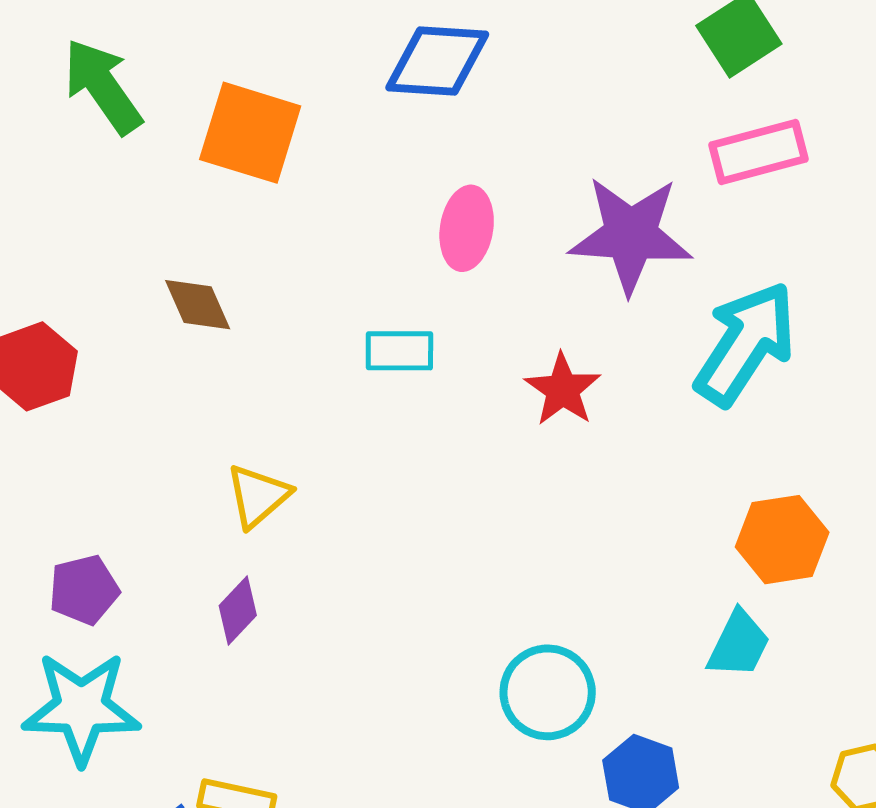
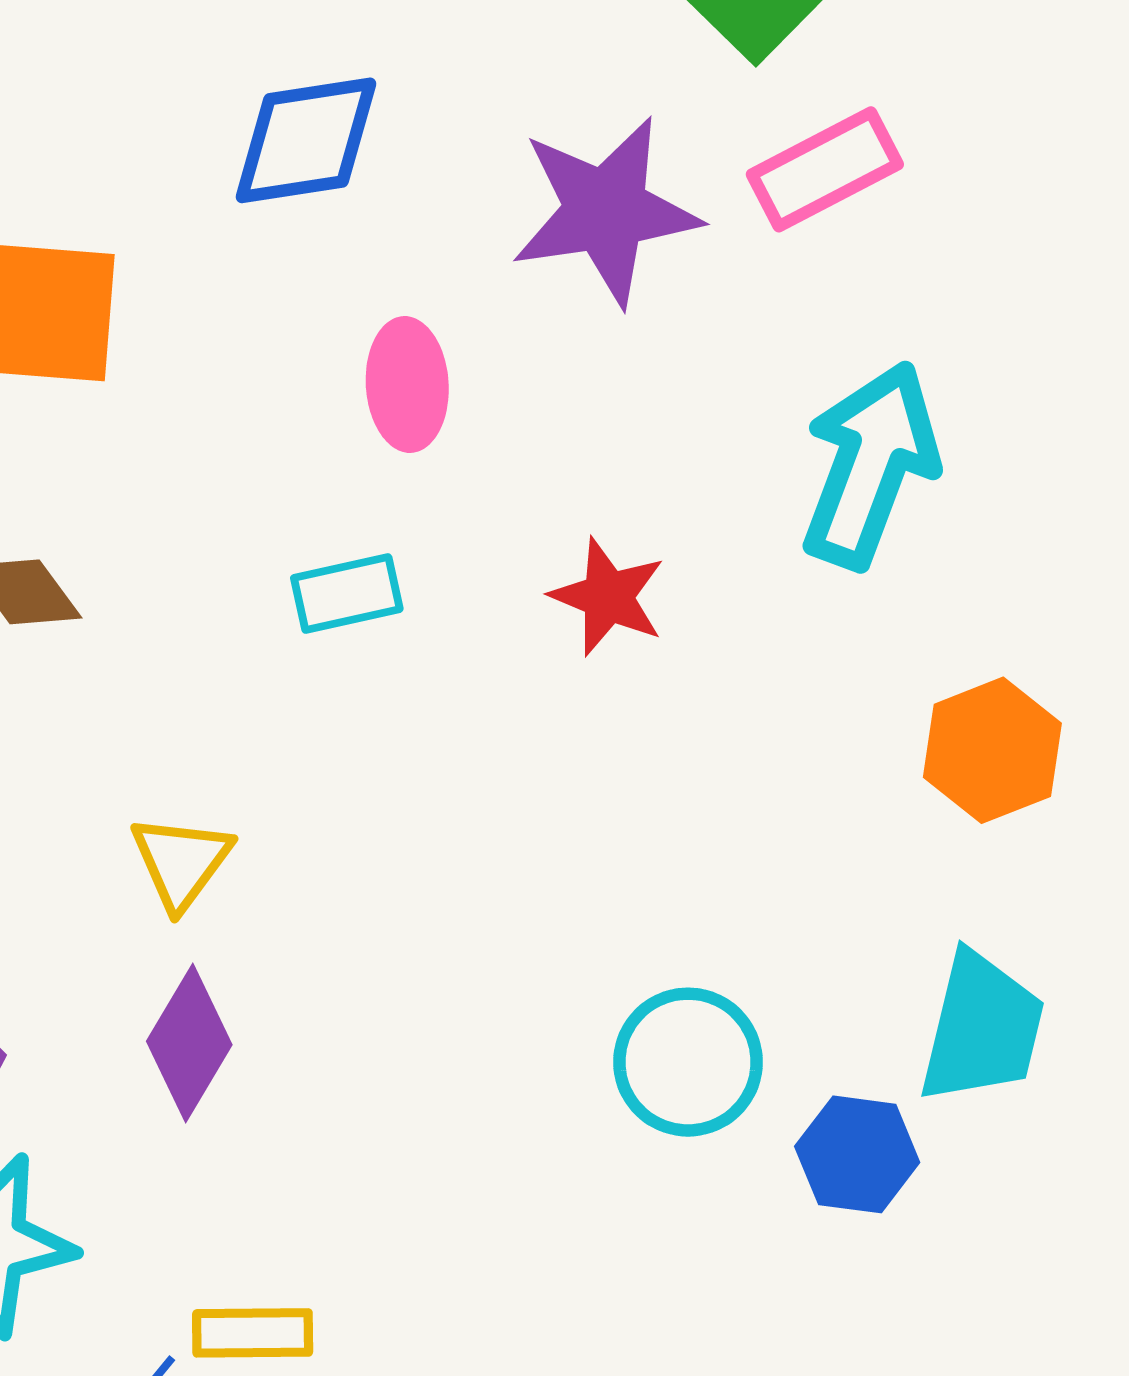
purple star: (631, 235) -> (606, 211), moved
purple diamond: (238, 610) -> (189, 1043), size x1.4
cyan trapezoid: (739, 644) -> (982, 1028), moved, size x1.4

